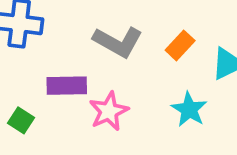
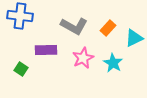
pink star: (109, 111) -> (83, 58), moved

